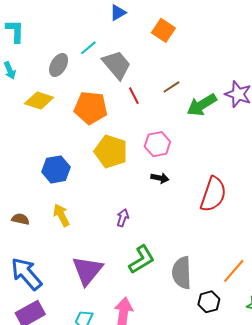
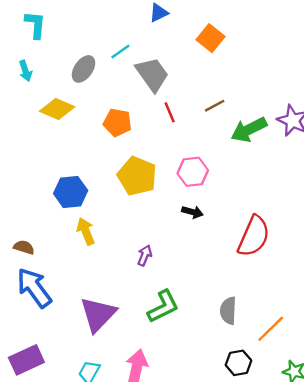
orange pentagon: (91, 108) -> (117, 123), size x0.7
yellow arrow: (61, 215) -> (86, 231), moved
gray semicircle: (182, 273) -> (228, 311), moved, size x0.7
blue arrow: (26, 274) -> (34, 288), moved

